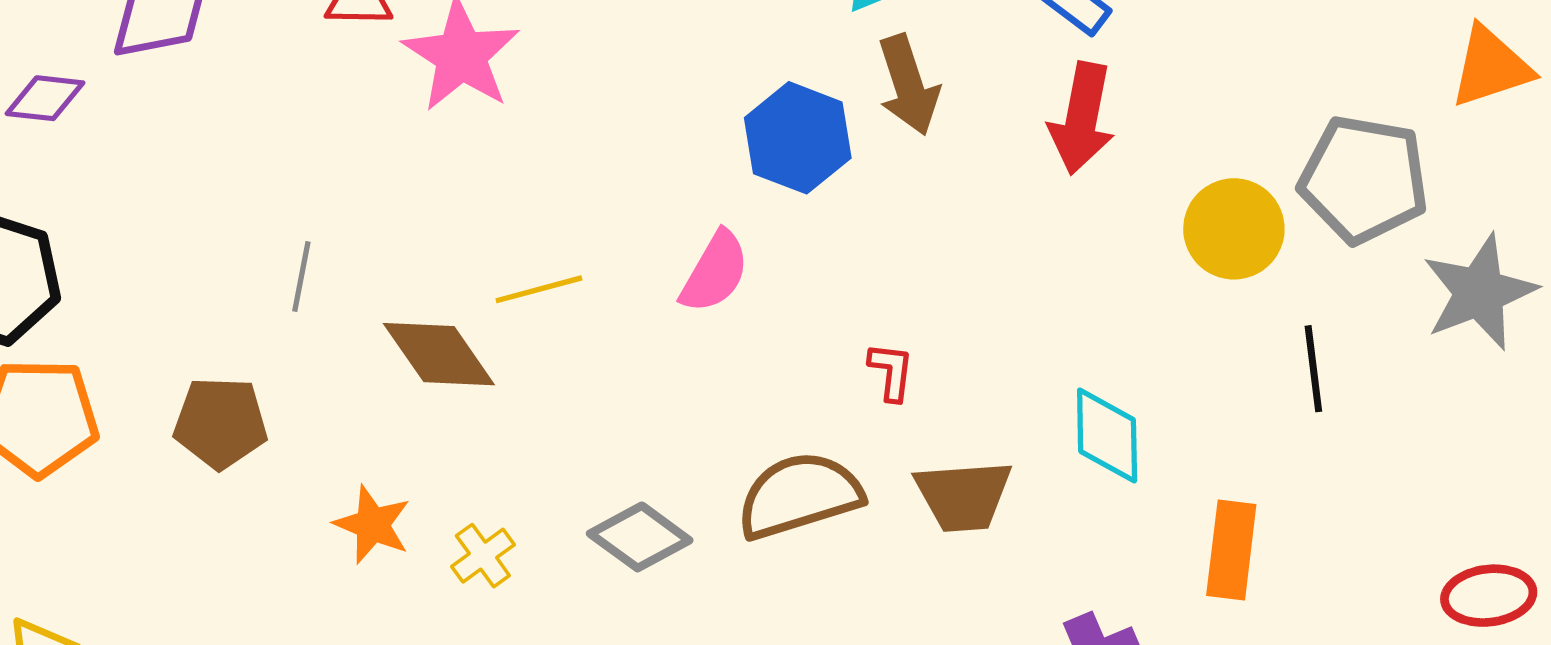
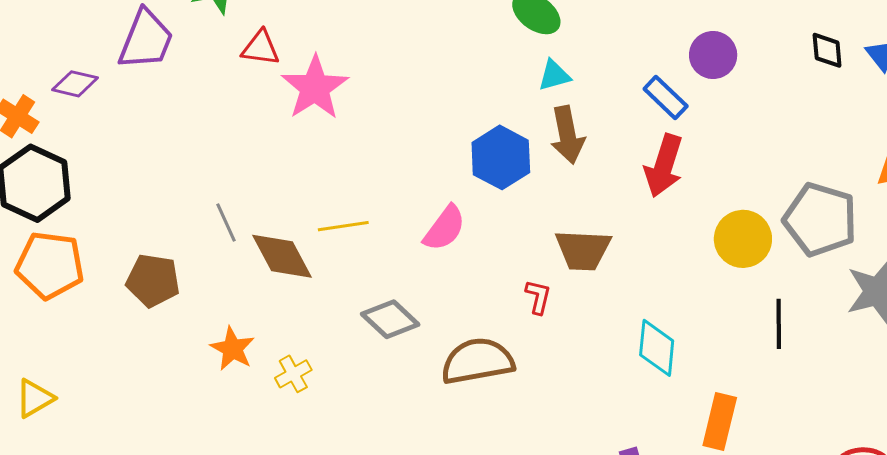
gray line: (301, 276) -> (226, 222), moved, turned -42
brown trapezoid: (963, 496) -> (583, 250), moved
gray diamond: (640, 537) -> (390, 319), moved

